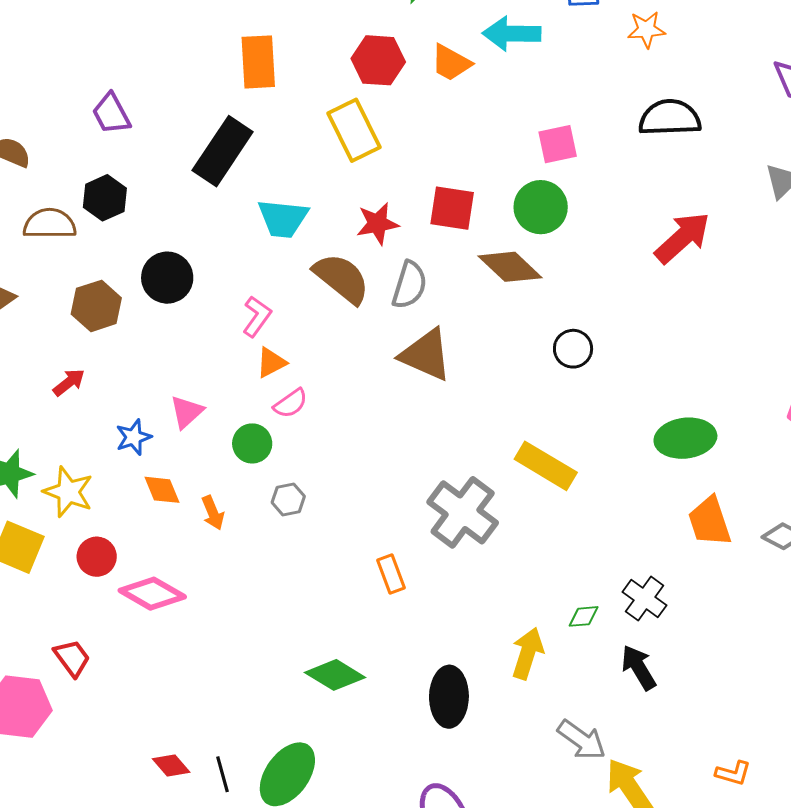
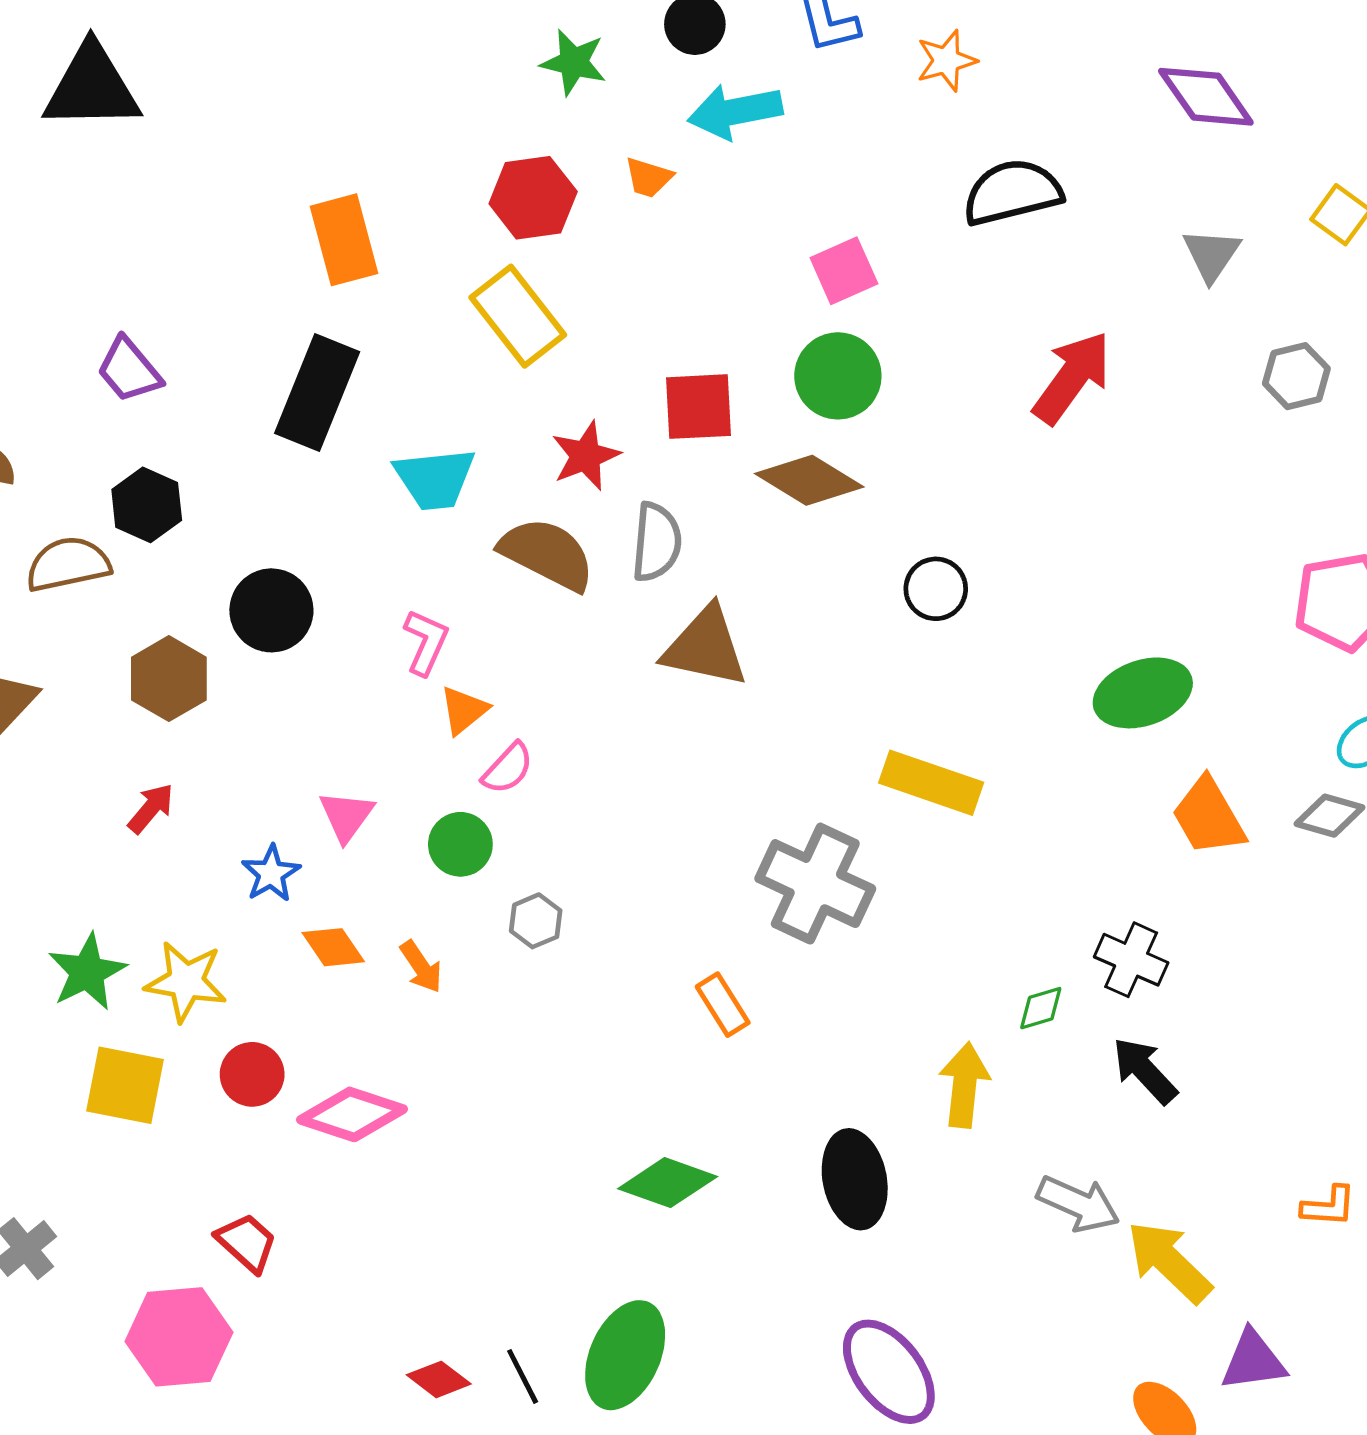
orange trapezoid: (451, 63) -> (649, 178), size x0.7

